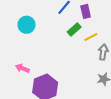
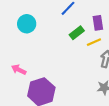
purple rectangle: (86, 11) -> (98, 23), moved

